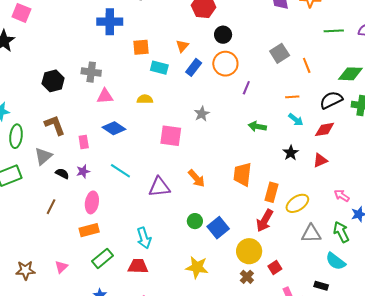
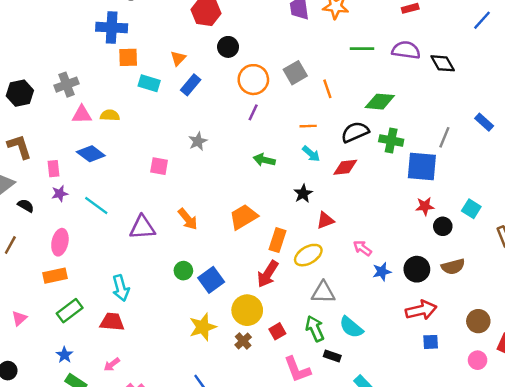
blue cross: (110, 22) -> (112, 27), moved
orange circle: (225, 64) -> (253, 80), moved
gray cross: (91, 72) -> (67, 85), turned -30
yellow semicircle: (145, 99) -> (110, 115), moved
pink square: (171, 136) -> (159, 166), size x0.7
red triangle: (320, 160) -> (325, 220), moved
purple star: (83, 171) -> (60, 194), moved
orange trapezoid: (242, 174) -> (243, 217), turned 50
green arrow: (341, 232) -> (315, 329), moved
yellow star: (197, 267) -> (203, 327), moved, turned -30

